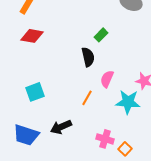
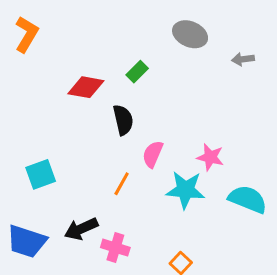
green rectangle: (101, 35) -> (137, 72), moved
red diamond: (32, 36) -> (86, 87), moved
pink cross: (105, 139) -> (115, 248), moved

